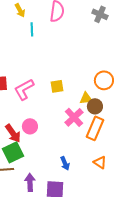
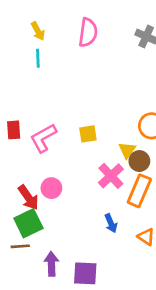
cyan line: (32, 29) -> (38, 58), moved
yellow triangle: (86, 98) -> (127, 150), turned -48
blue arrow: (65, 163) -> (111, 223), moved

